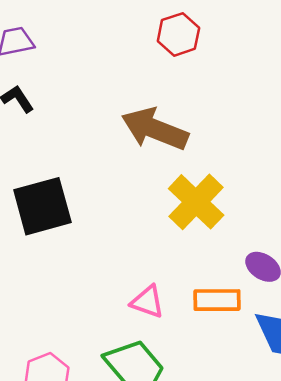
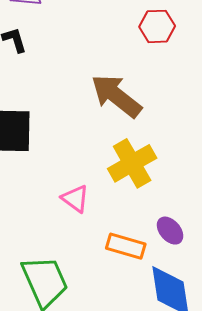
pink triangle: (147, 302) -> (75, 199), moved

